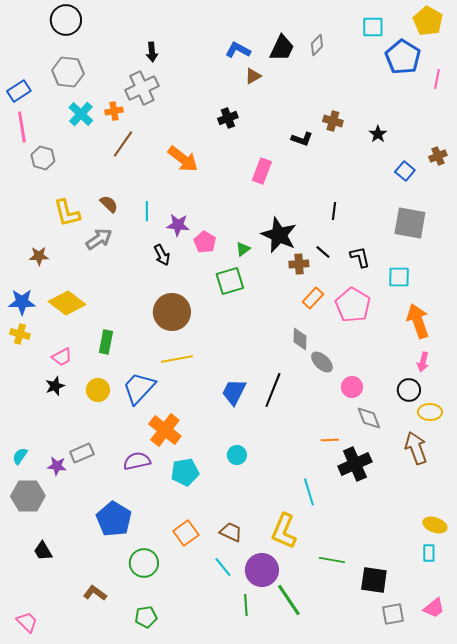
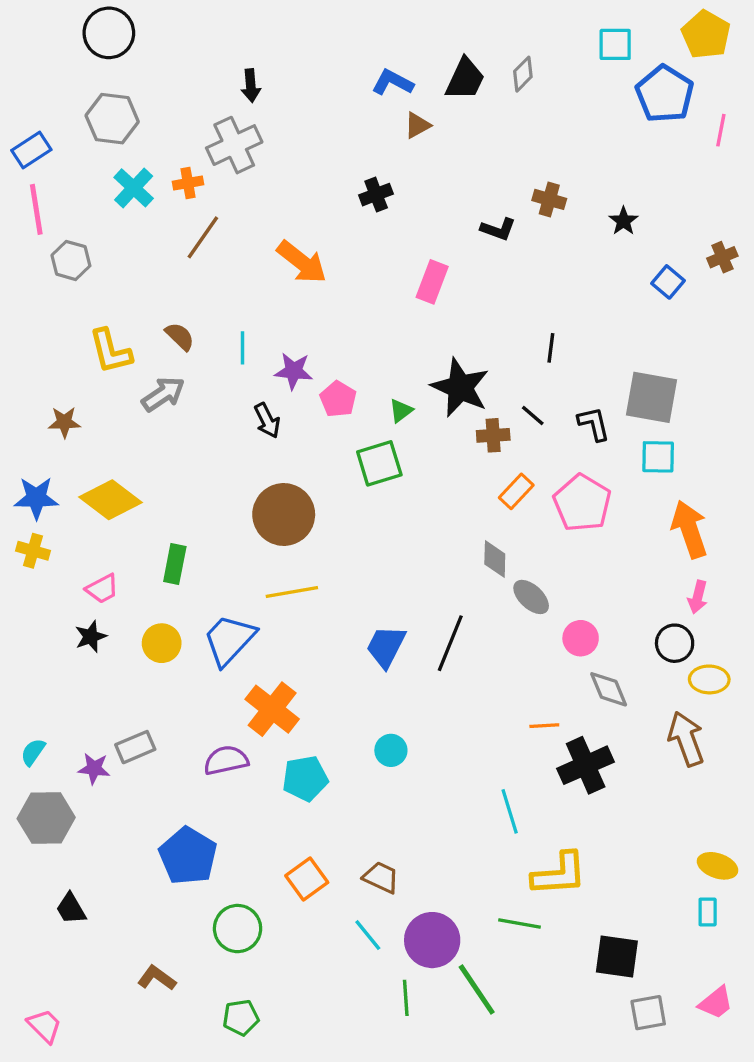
gray square: (410, 223) -> (652, 397), moved
yellow L-shape: (284, 531) -> (559, 874), moved, turned -117
green line: (332, 560) -> (520, 924), moved

